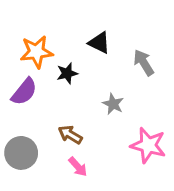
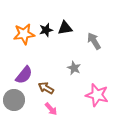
black triangle: (99, 43) -> (65, 28), turned -35
black star: (67, 73) -> (46, 30), moved
purple semicircle: (24, 92) -> (24, 75), moved

